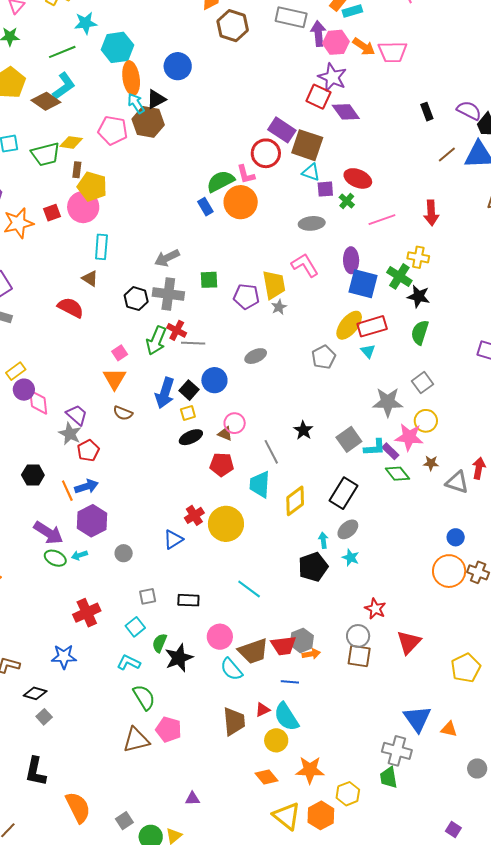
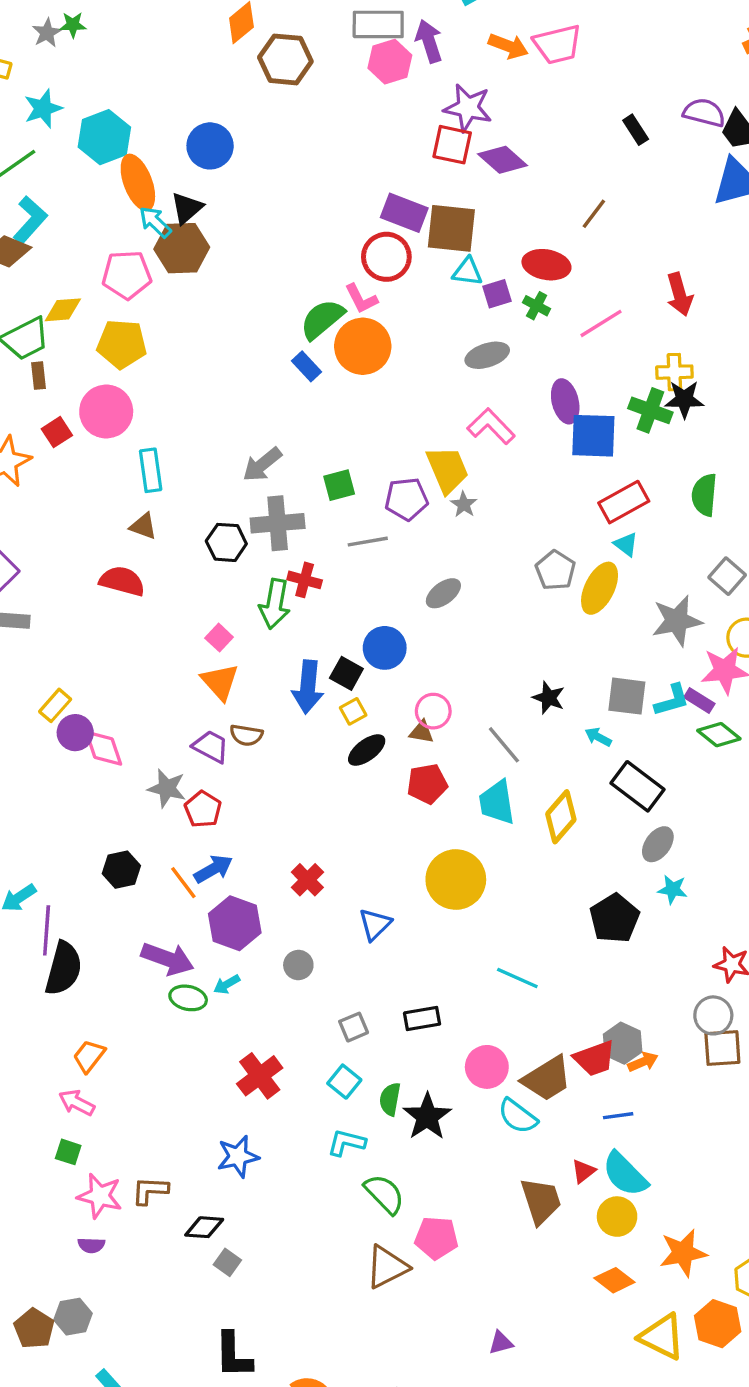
pink hexagon: (336, 42) -> (390, 62), moved
brown line: (447, 154) -> (594, 214), moved
brown rectangle: (77, 170) -> (38, 376), moved
yellow pentagon: (92, 186) -> (122, 344), moved
black star: (419, 296) -> (684, 399), moved
yellow ellipse: (349, 325) -> (600, 588), moved
gray line: (193, 343) -> (368, 542), moved
purple trapezoid: (77, 415) -> (211, 747), moved
gray square: (349, 439) -> (627, 696), turned -35
black rectangle: (343, 493) -> (638, 786), turned -72
red cross: (194, 515) -> (307, 880), moved
cyan arrow: (323, 540) -> (598, 737), moved, turned -42

